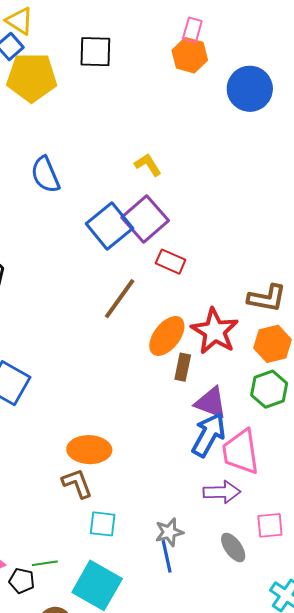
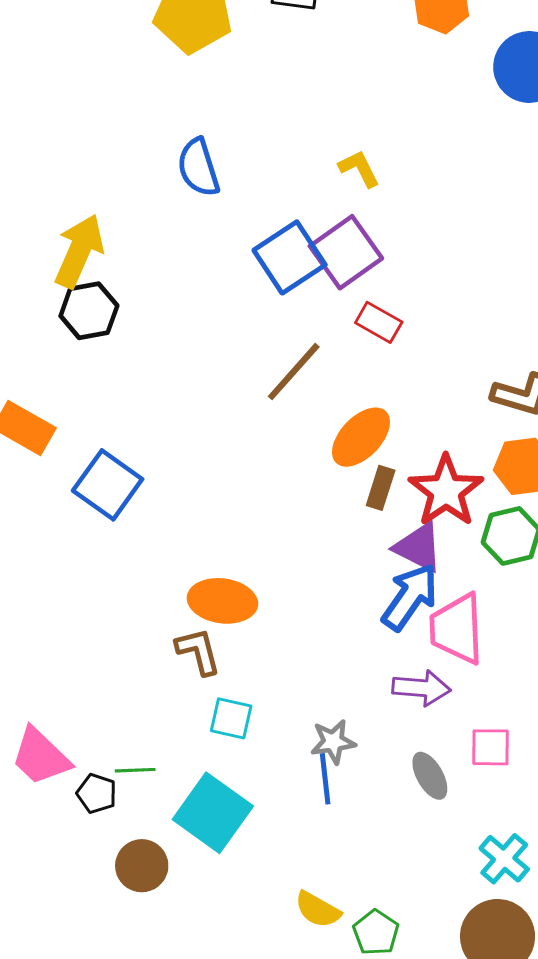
red star: (215, 331) -> (446, 491), moved

